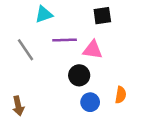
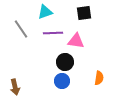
cyan triangle: (44, 14) -> (45, 12), moved
gray line: (26, 50) -> (21, 29), moved
blue circle: (90, 102) -> (62, 81), moved

